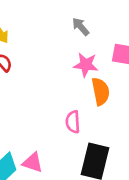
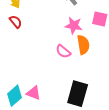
pink semicircle: (73, 122) -> (63, 51), moved, turned -49

